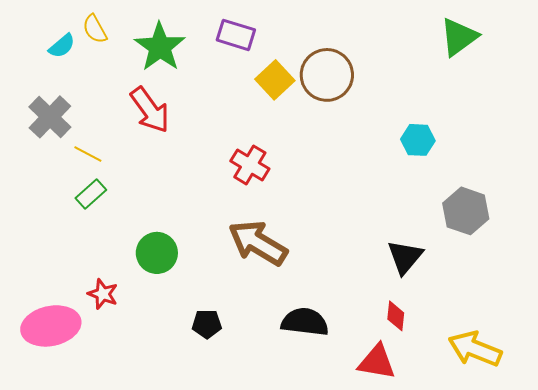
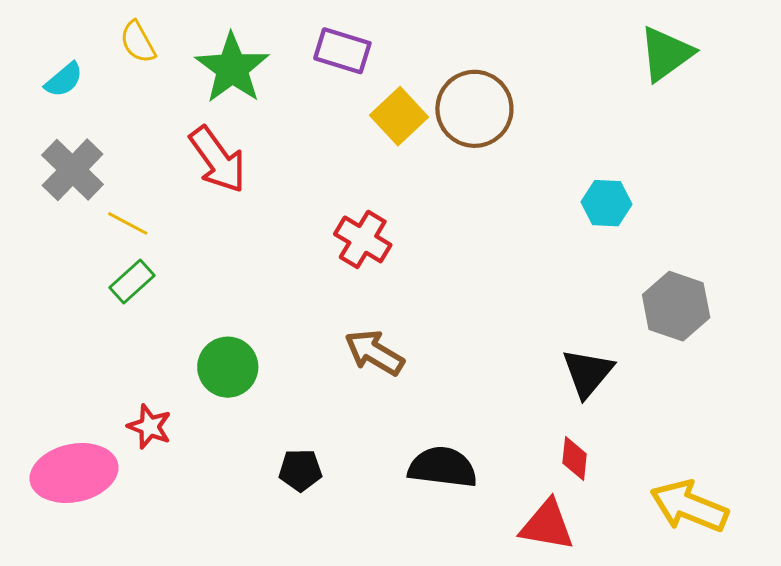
cyan semicircle: (62, 46) -> (64, 80), moved
brown arrow: (258, 243) -> (374, 353), size x0.7

